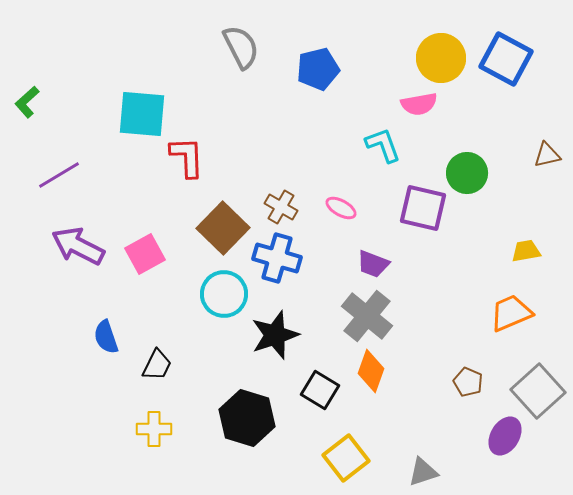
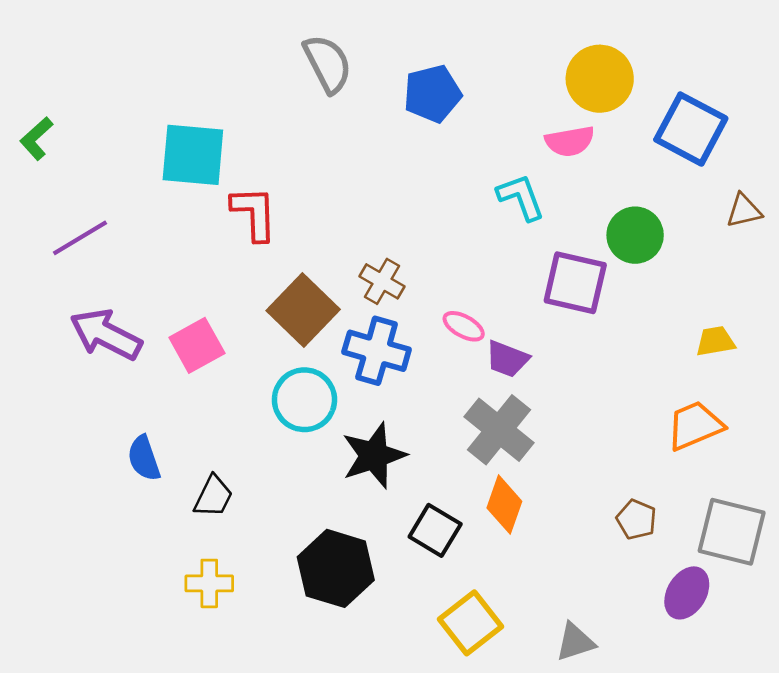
blue square: (506, 59) -> (691, 129), moved
pink ellipse: (341, 208) -> (464, 326), moved
gray square: (538, 391) -> (732, 532), turned -34

